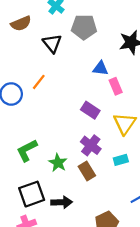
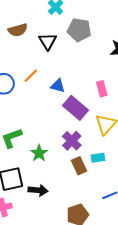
brown semicircle: (21, 23) -> (18, 30), moved
blue triangle: (100, 68) -> (58, 86), moved
purple rectangle: (90, 110) -> (75, 108), size x1.4
brown rectangle: (87, 171) -> (79, 166), moved

